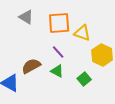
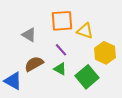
gray triangle: (26, 17) -> (29, 35), moved
green square: (84, 79) -> (87, 77), size x1.6

